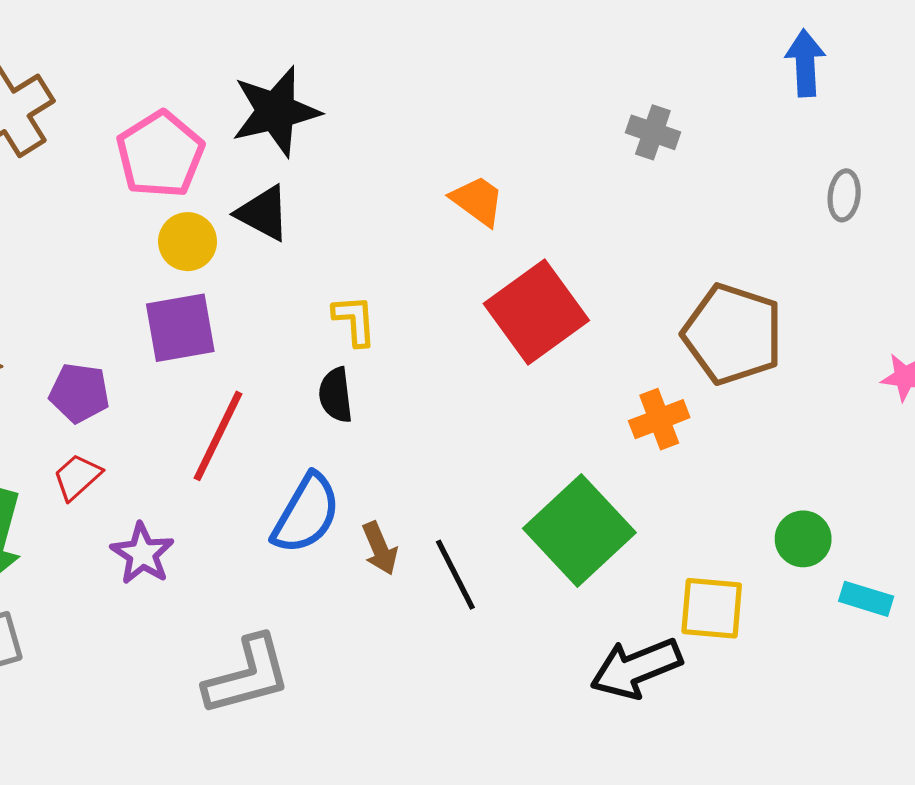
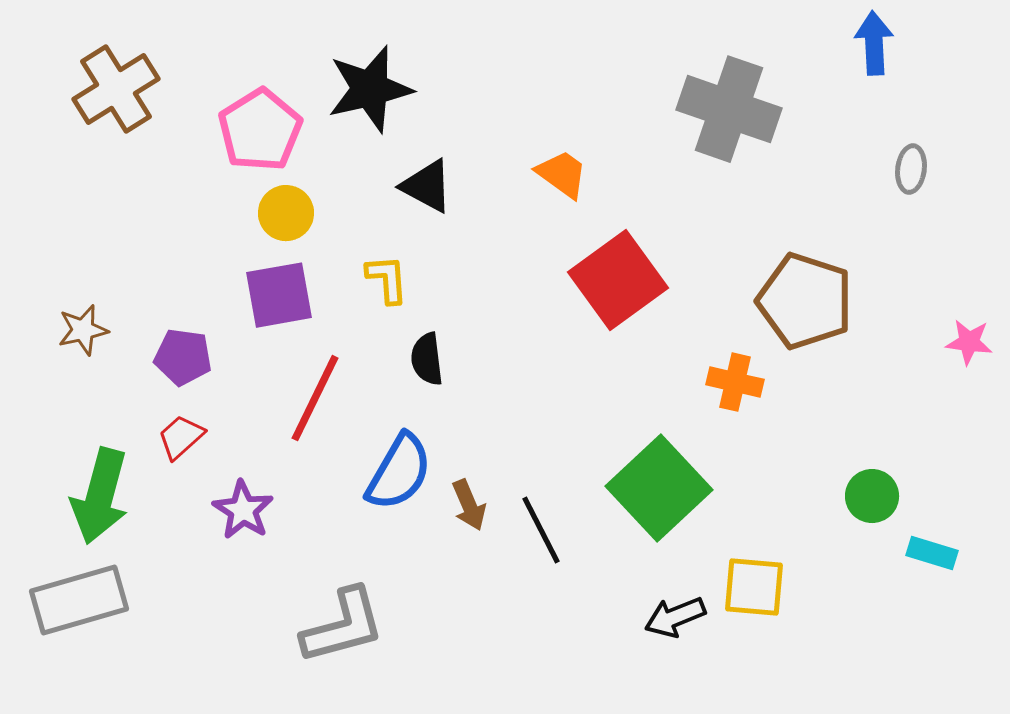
gray cross: (653, 132) -> (729, 109), size x2.0
black triangle: (263, 213) -> (427, 186), moved
yellow L-shape: (355, 320) -> (387, 279), moved
orange cross: (659, 419) -> (735, 382), turned 34
yellow square: (712, 608) -> (754, 587), moved
black arrow: (636, 668) -> (675, 617), moved, size x0.7

